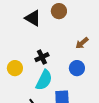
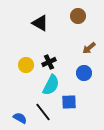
brown circle: (59, 11) -> (78, 16), moved
yellow circle: (15, 68) -> (26, 65), moved

